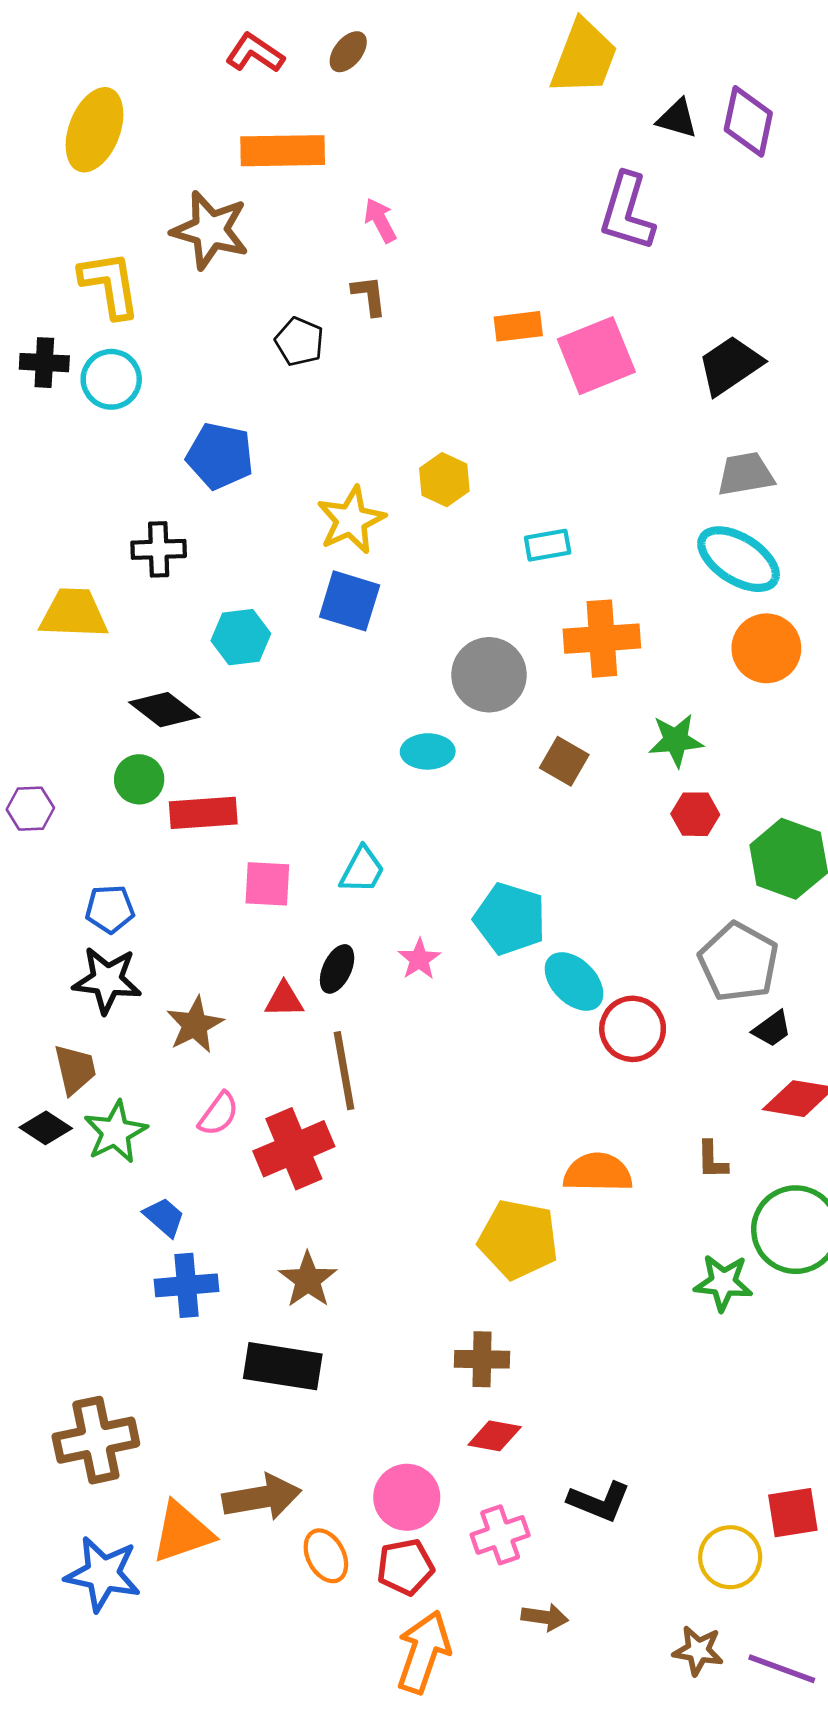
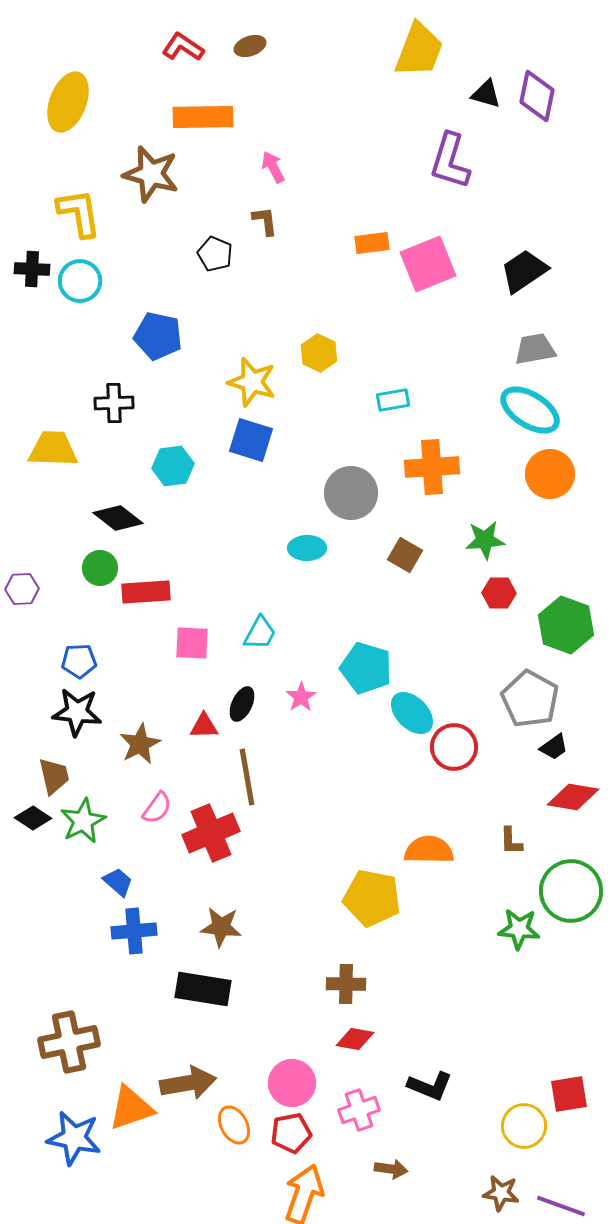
brown ellipse: (348, 52) -> (250, 46), turned 32
yellow star: (351, 520) -> (252, 382), turned -30
brown star: (308, 1280) -> (221, 927), turned -30

